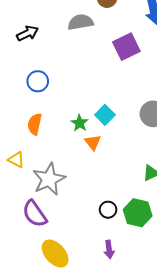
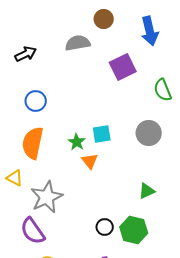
cyan square: (105, 115) -> (102, 134), turned 36
orange semicircle: (35, 124) -> (33, 143), size x1.5

